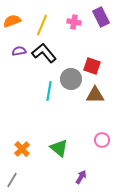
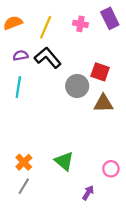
cyan line: (49, 91) -> (18, 87), moved
pink circle: (102, 140) -> (111, 169), moved
gray line: (12, 180) -> (24, 186), moved

